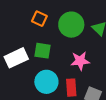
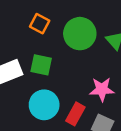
pink star: (80, 61) -> (102, 89), moved
red rectangle: (71, 88) -> (75, 114), turned 30

